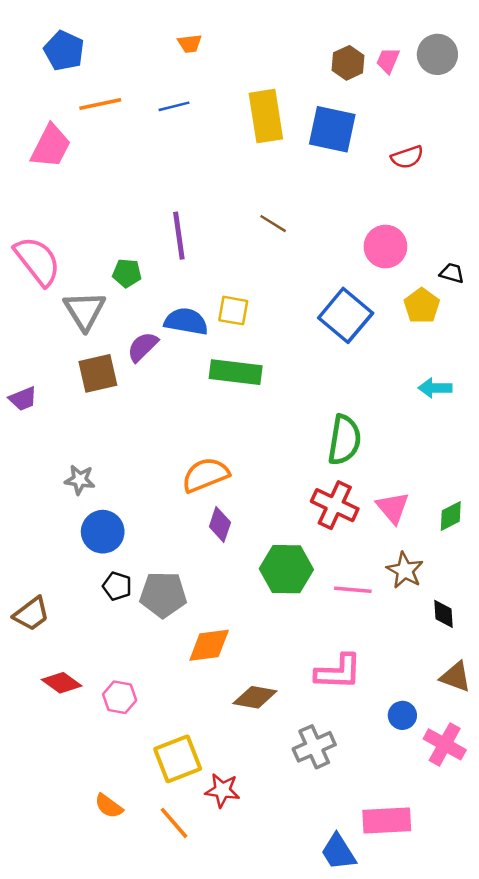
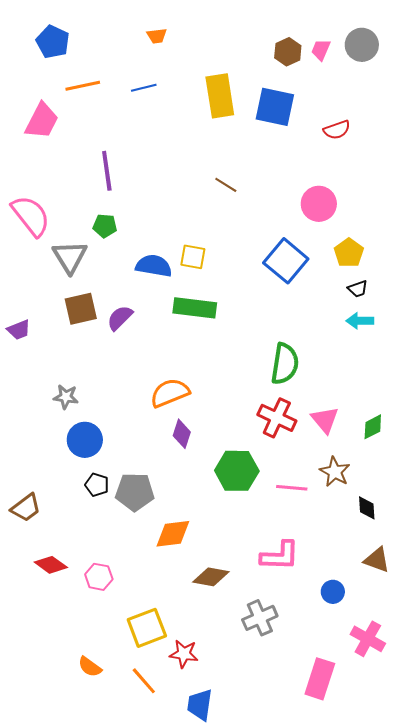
purple line: (179, 236) -> (107, 171), moved
black trapezoid: (452, 273) -> (358, 289), moved, turned 145
purple semicircle: (143, 347) -> (120, 318), moved
pink cross: (445, 744) -> (368, 639), moved
pink rectangle: (387, 821) -> (320, 679), turned -69
blue trapezoid: (338, 852) -> (200, 705), moved, turned 40

